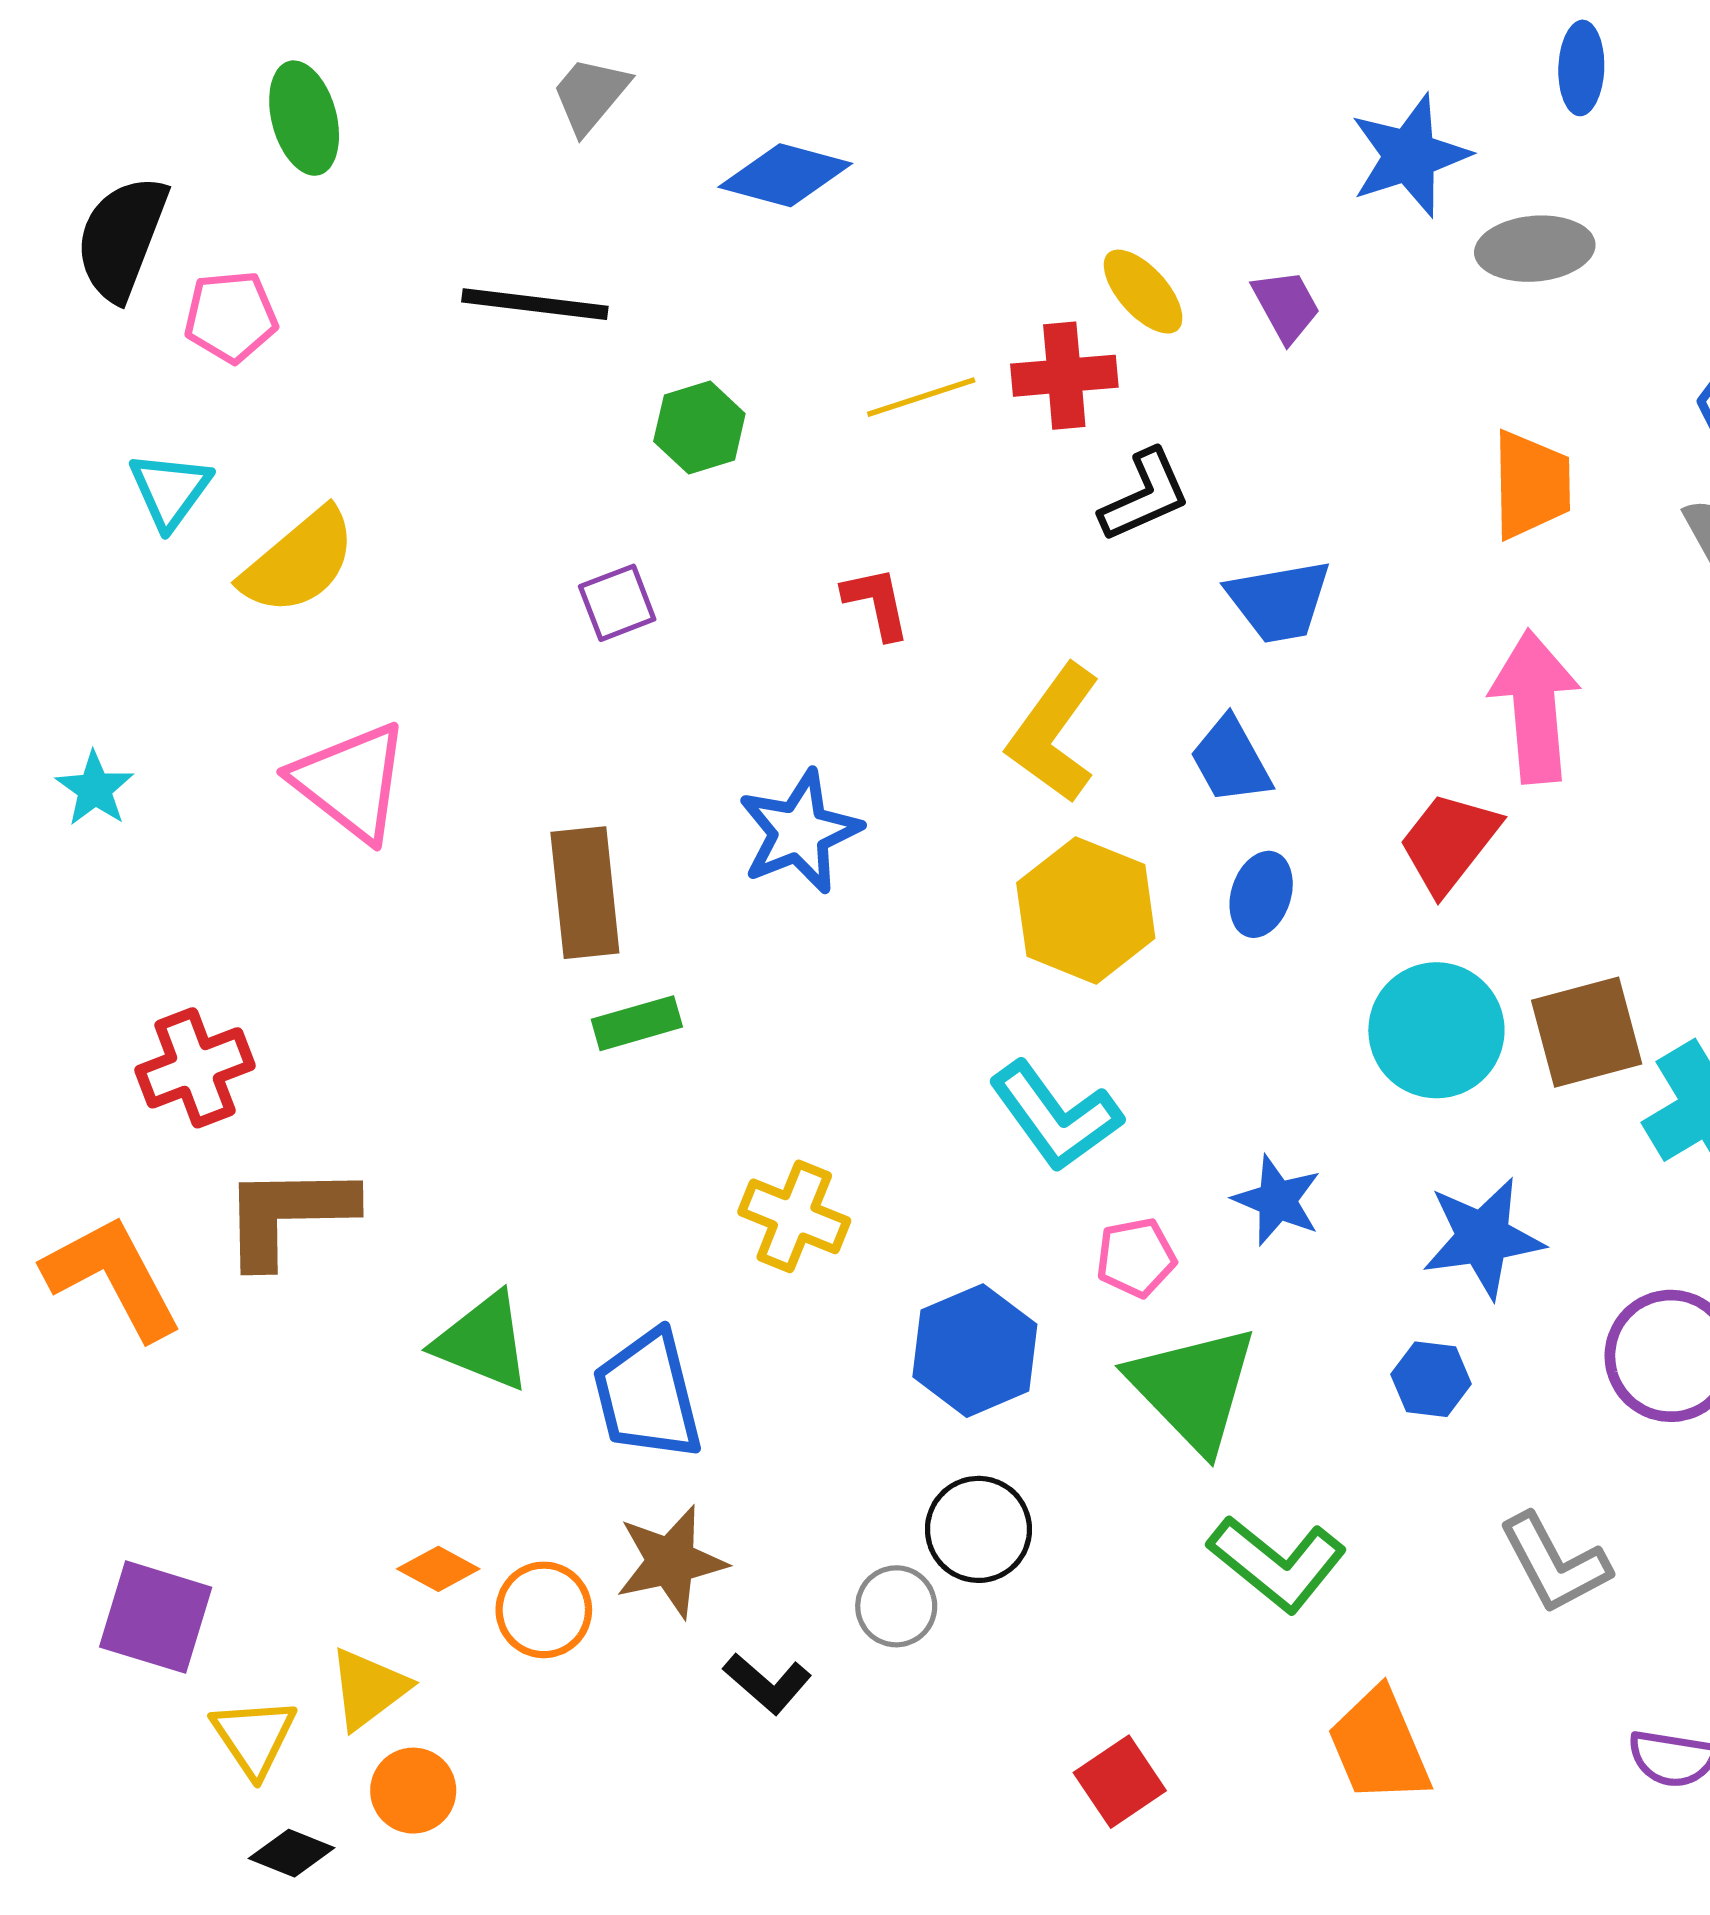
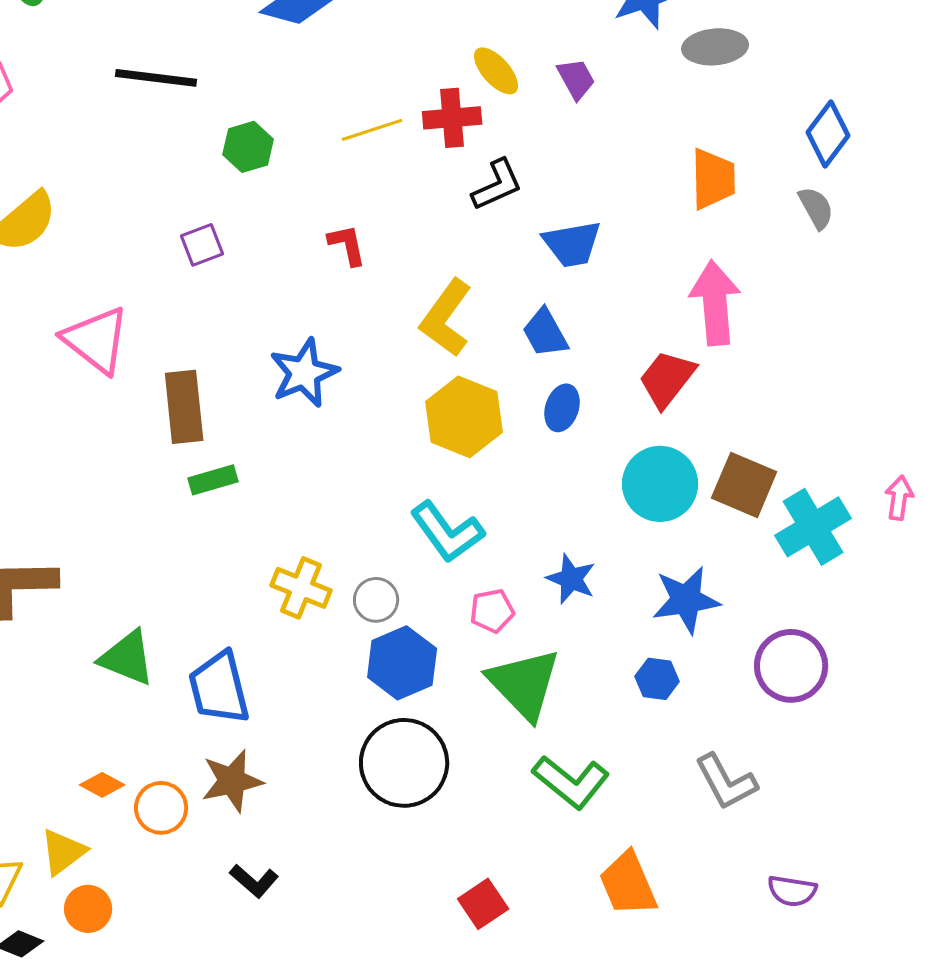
pink triangle: (351, 782) -> (96, 340), moved
brown square: (1587, 1032) -> (744, 485), turned 38
black circle: (978, 1529) -> (404, 763), size x1.5
gray circle: (896, 1606) -> (376, 600), moved
black L-shape: (767, 1683) -> (254, 881), moved

